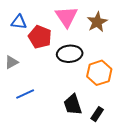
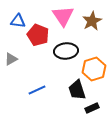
blue line: (25, 94) -> (37, 90), moved
black trapezoid: (73, 105) -> (77, 90), moved
black rectangle: (97, 114) -> (92, 108), turned 32

